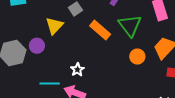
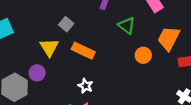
green triangle: (130, 25) -> (127, 25), size x0.7
orange rectangle: (100, 30) -> (83, 51), moved

